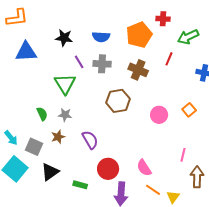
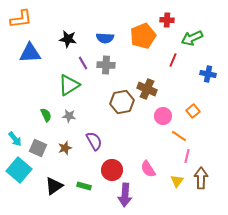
brown cross: (138, 70) -> (147, 89), moved
green triangle: (65, 84) -> (69, 85), turned 30
brown star: (58, 137) -> (65, 148), moved
black triangle: (50, 172) -> (54, 186), moved
orange line: (153, 190) -> (179, 136), moved
yellow triangle: (173, 197) -> (177, 181), moved

